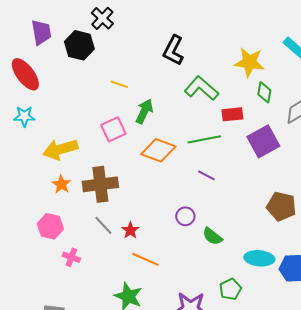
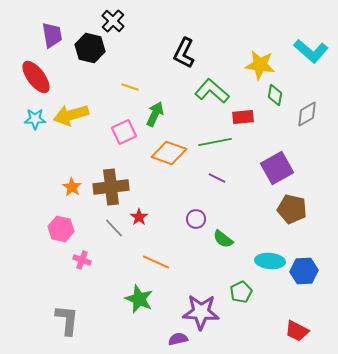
purple square: (263, 141) -> (277, 168), moved
yellow arrow: (60, 149) -> (71, 115), moved
red star: (130, 230) -> (139, 217), moved

